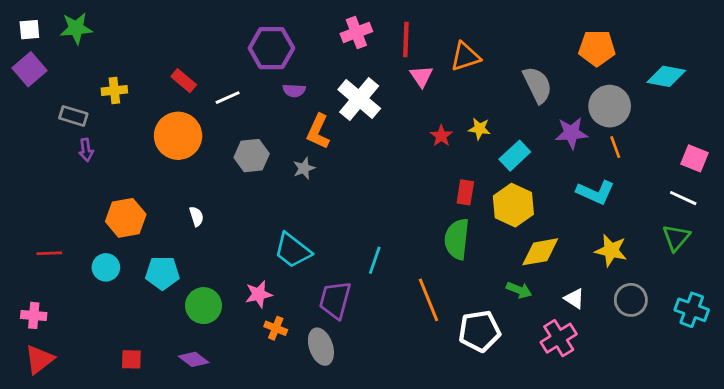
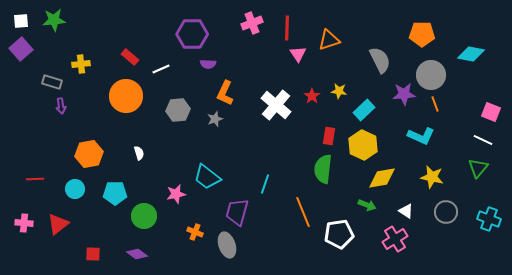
white cross: (359, 99) -> (276, 105), moved
pink star: (259, 294) -> (176, 194), moved
red triangle: (39, 359) -> (58, 224), moved

